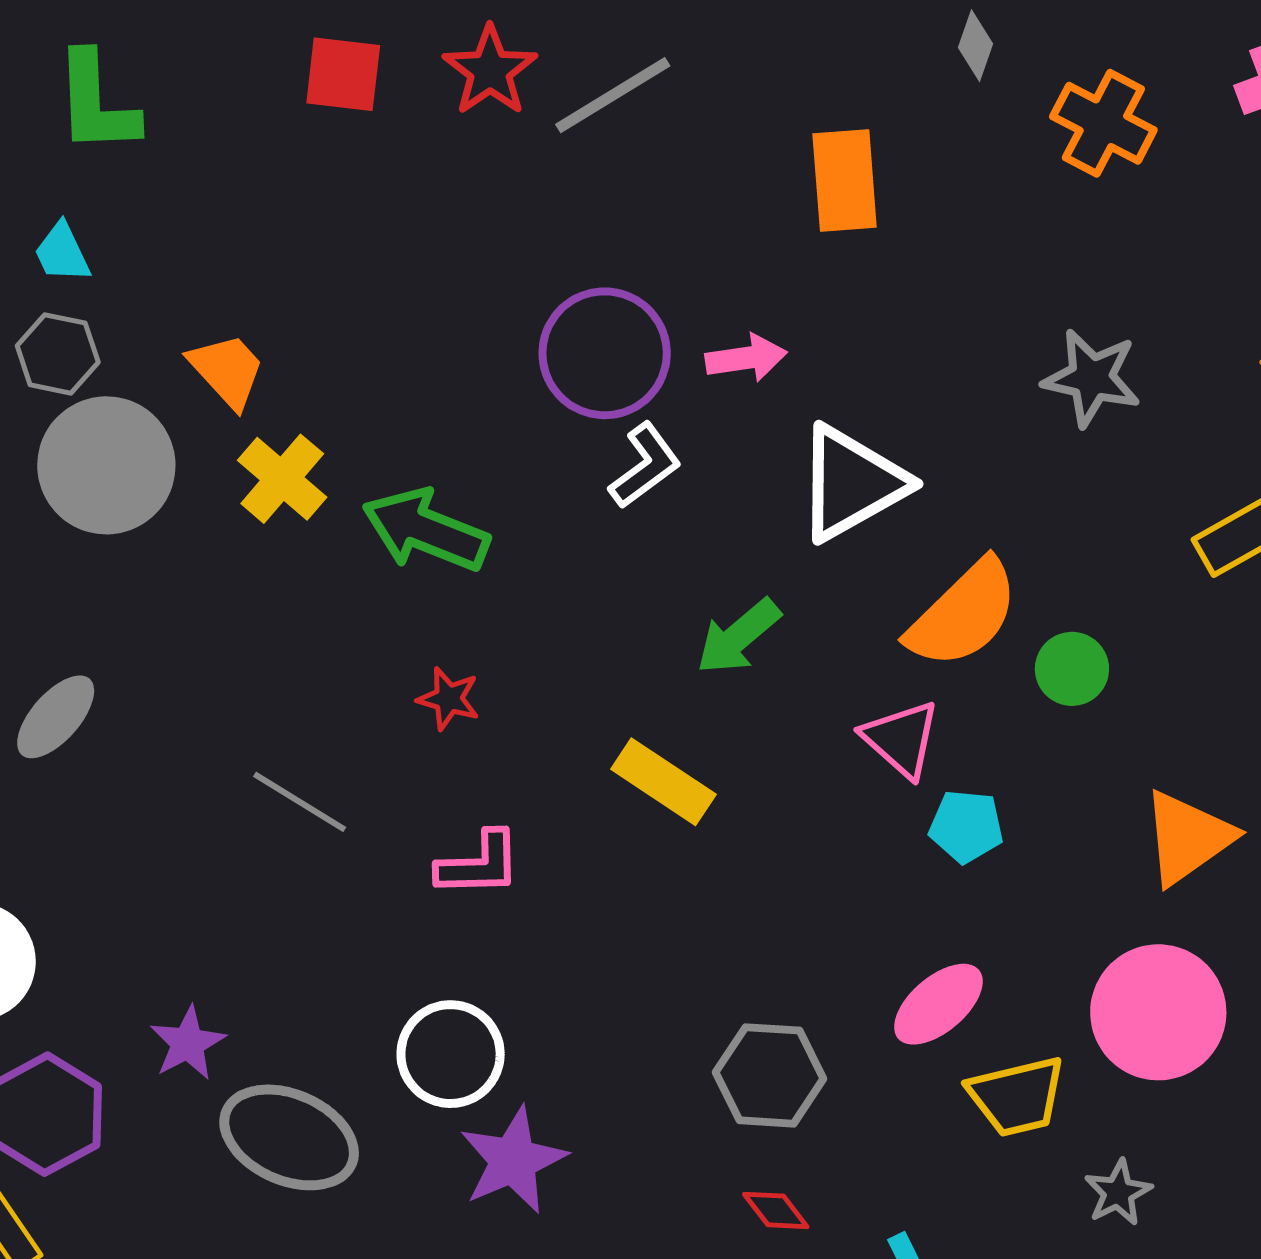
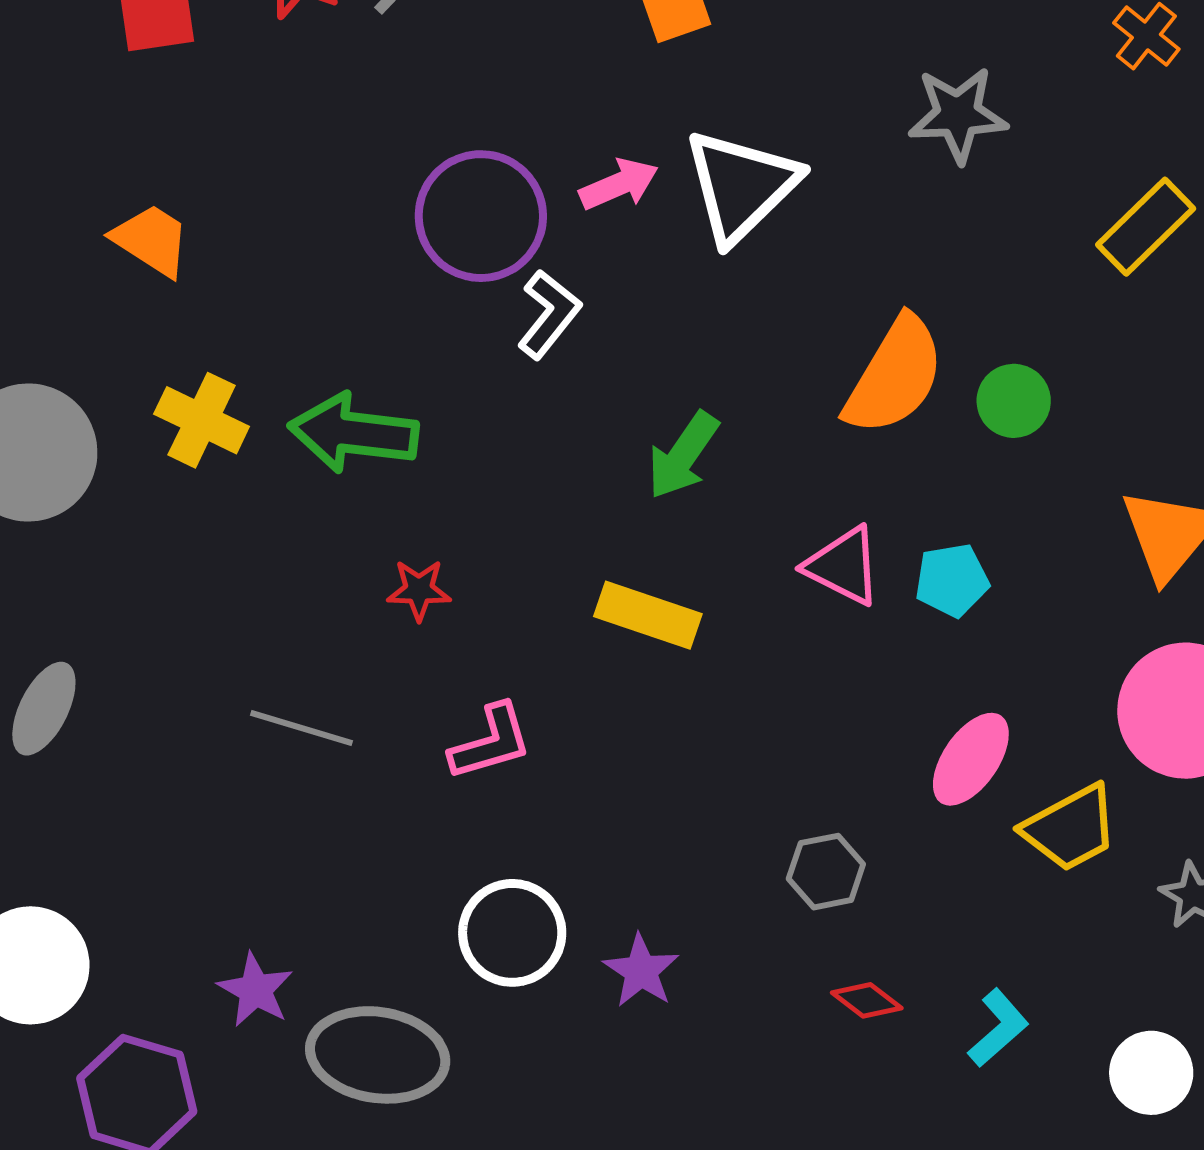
orange trapezoid: (227, 370) -> (151, 240), moved
white triangle: (852, 483) -> (741, 186), moved
pink triangle: (901, 739) -> (843, 566), moved
gray hexagon: (770, 1075) -> (826, 872), size x0.7
purple star: (513, 1160) -> (641, 971), moved, size x0.7

